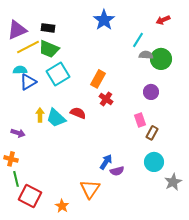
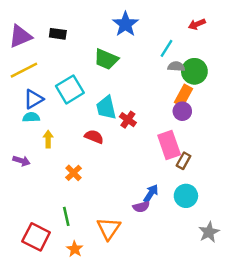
yellow line: (28, 47) -> (24, 70), moved
green trapezoid: (49, 49) -> (106, 59), moved
cyan semicircle: (20, 70) -> (31, 117), moved
orange rectangle: (98, 79) -> (184, 95), moved
cyan trapezoid: (56, 118) -> (106, 108), moved, turned 35
pink rectangle: (140, 120) -> (169, 145), size x1.6
orange cross: (11, 159) -> (74, 173), moved, turned 32
blue arrow: (106, 162) -> (151, 193), moved
green line: (16, 179) -> (66, 216), moved
gray star: (173, 182) -> (209, 232), moved

